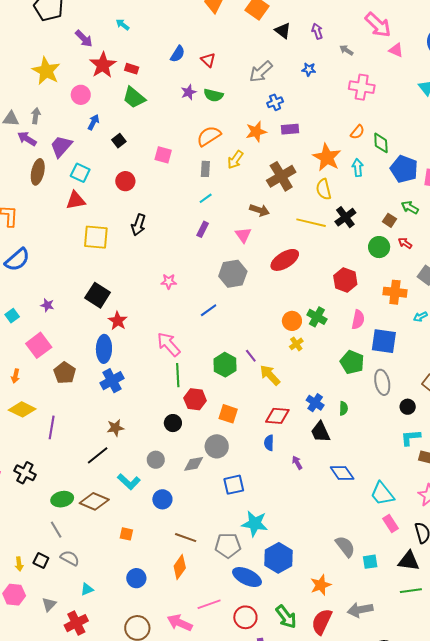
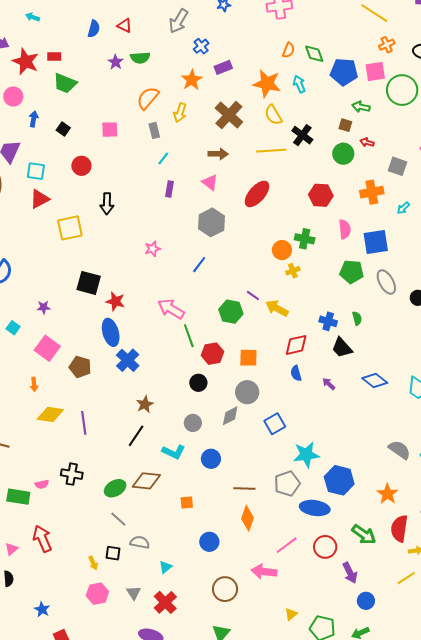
yellow cross: (296, 344) -> (293, 271), turned 32

